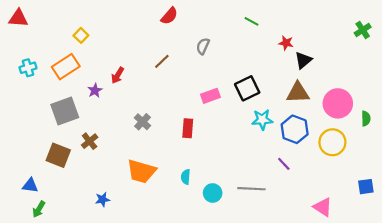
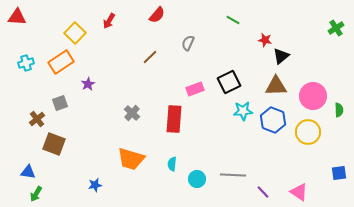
yellow square: (81, 35) -> (75, 33), size x1.5
red arrow: (118, 75) -> (109, 21), moved
gray square: (65, 111) -> (60, 103), size x0.6
red rectangle: (188, 128) -> (174, 119), size x1.5
brown cross: (90, 141) -> (37, 119), moved
purple line: (284, 164) -> (263, 192), moved

